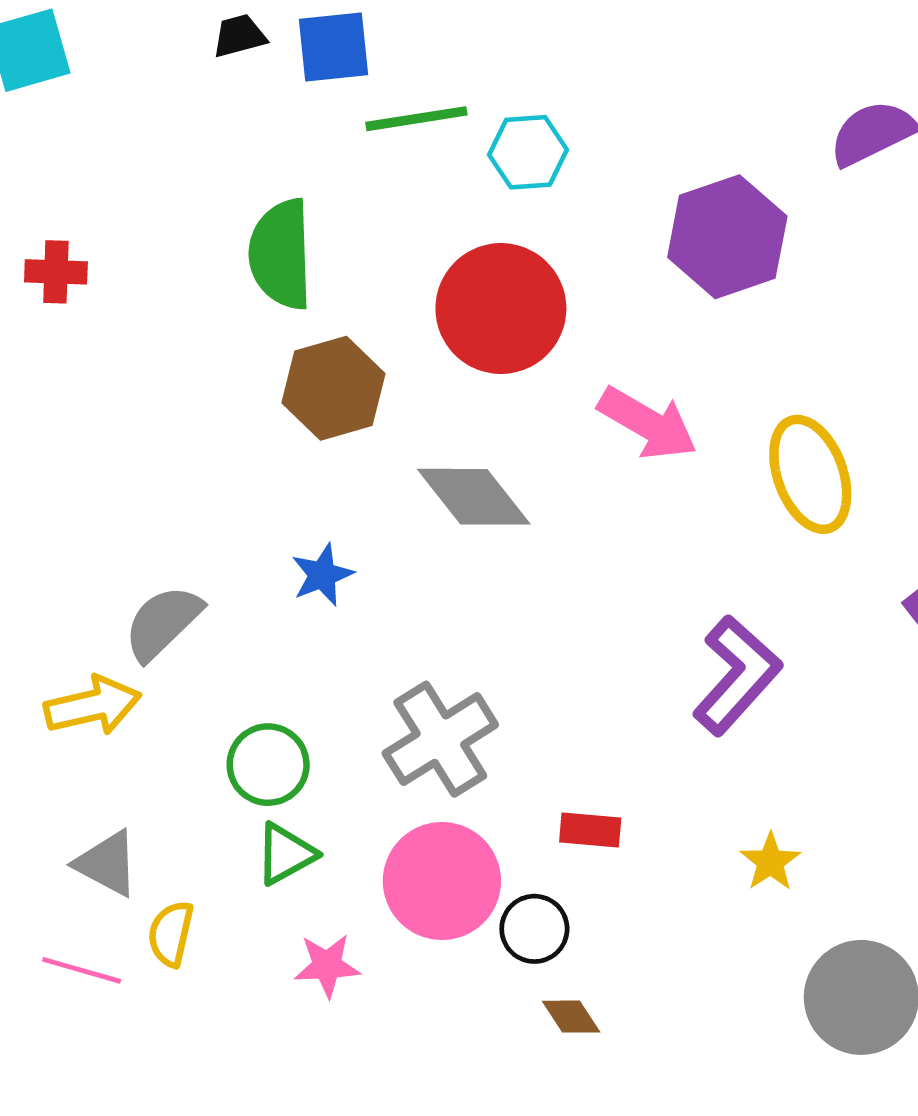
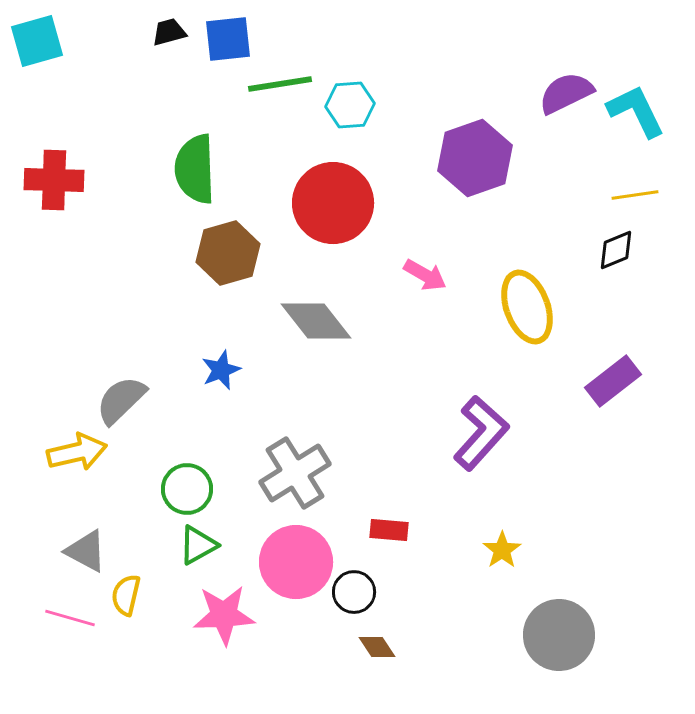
red cross: (56, 272) -> (54, 180), size x1.5
pink arrow: (648, 423) -> (425, 275), size x0.7
pink star: (327, 966) -> (224, 615), size x1.5

